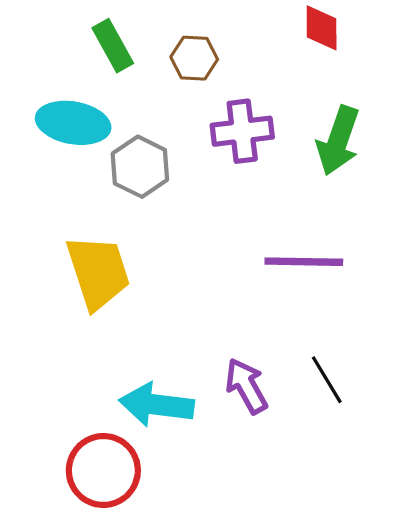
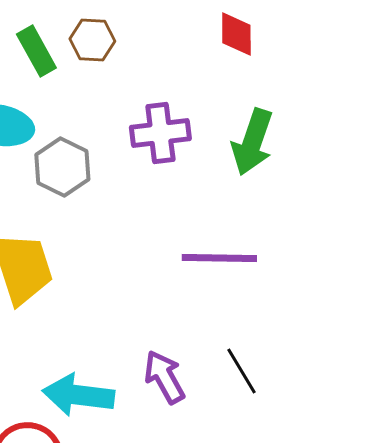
brown hexagon: (194, 58) -> (92, 40), moved

